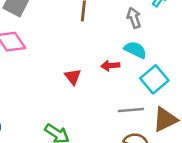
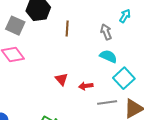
red arrow: (110, 66) -> (86, 86), moved

